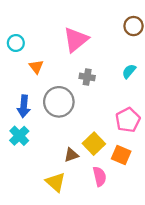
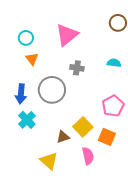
cyan circle: (16, 43) -> (26, 38), moved
cyan semicircle: (129, 71) -> (114, 63), turned 56
cyan cross: (19, 136) -> (27, 120), moved

